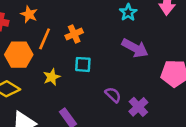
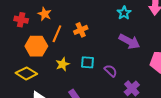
cyan square: (83, 64) -> (87, 62), moved
purple semicircle: (113, 95) -> (111, 71), moved

